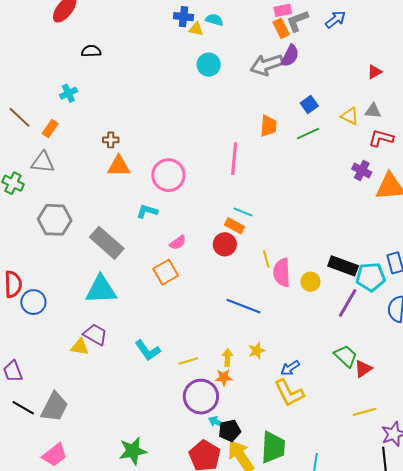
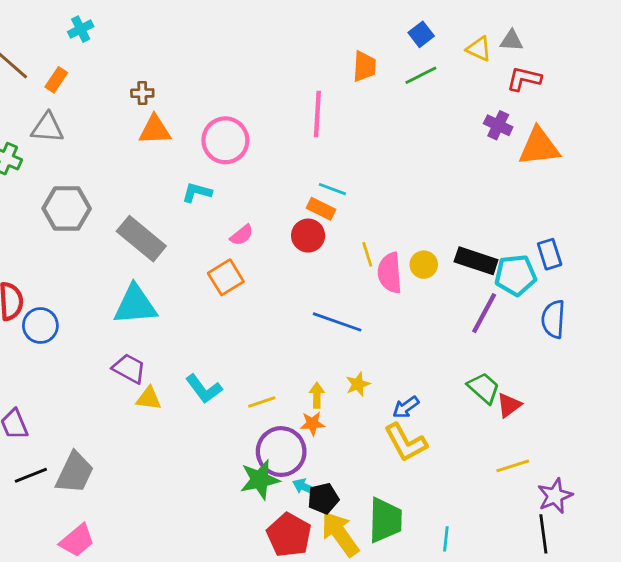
yellow circle: (310, 282) -> (424, 265), moved
yellow triangle: (80, 347) -> (149, 398), moved
black line: (23, 408) -> (31, 475), turned -50
green star: (133, 451) -> (260, 480), moved

